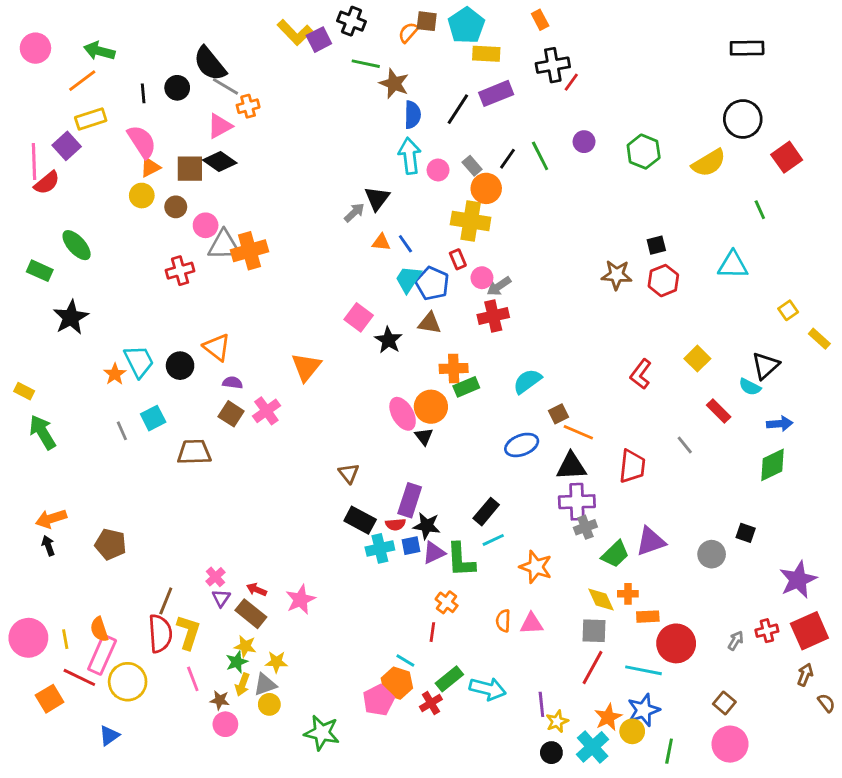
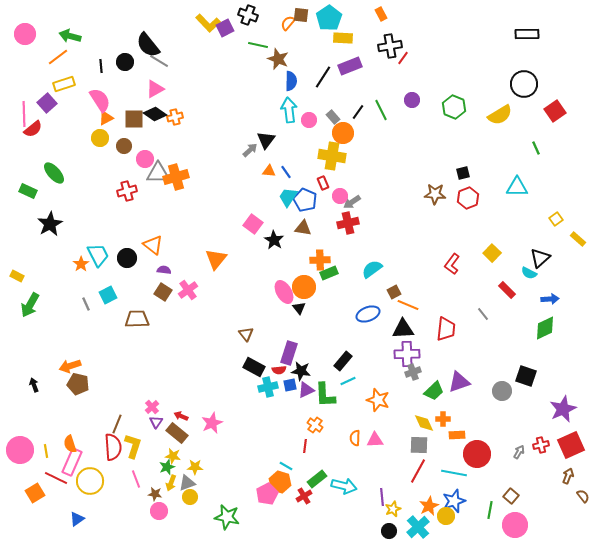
orange cross: (248, 106) -> (175, 117), moved
green arrow: (43, 432) -> (30, 305), turned -120
orange arrow: (51, 519) -> (70, 366), moved
black square: (746, 533) -> (526, 376), size x1.5
green line: (669, 751) -> (490, 510), moved

